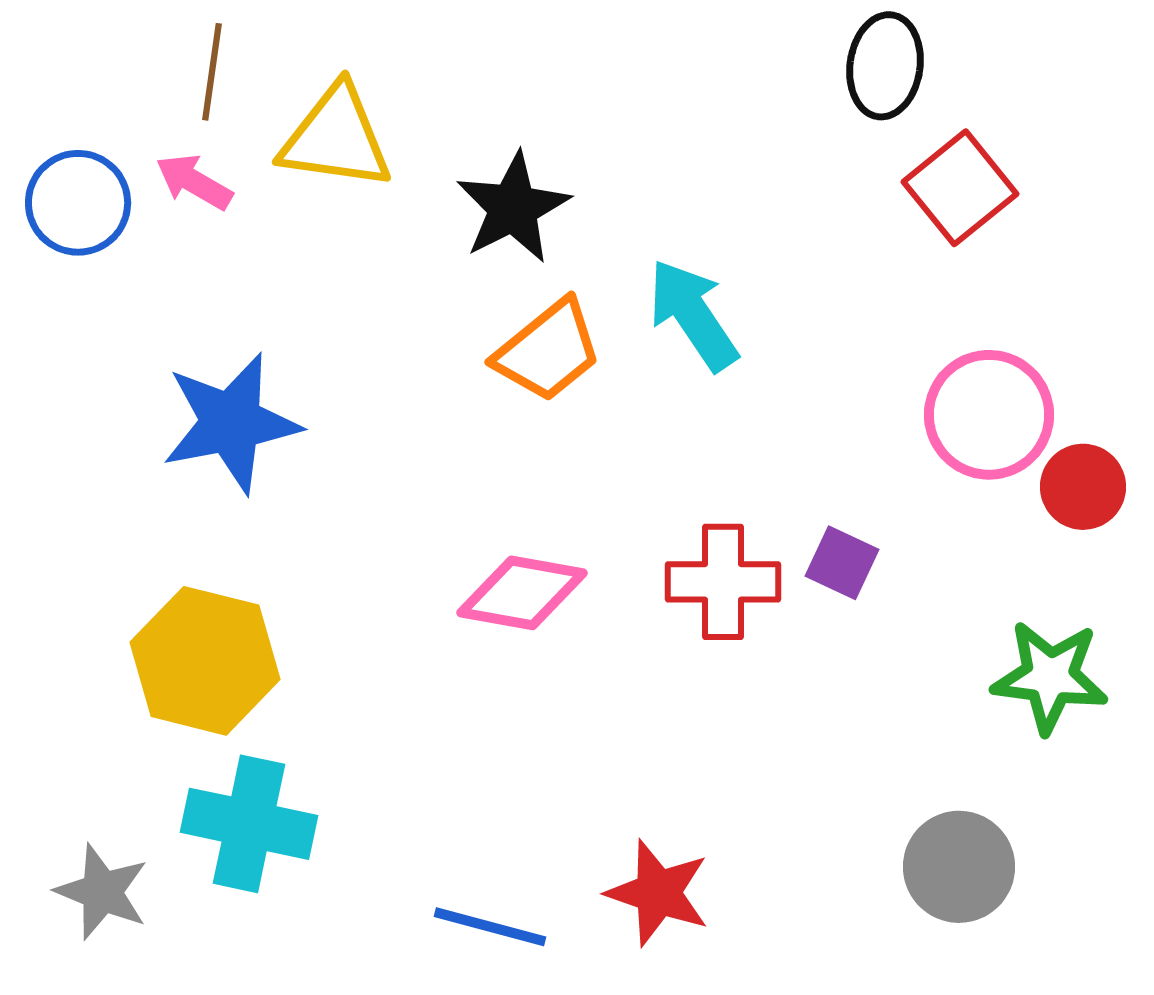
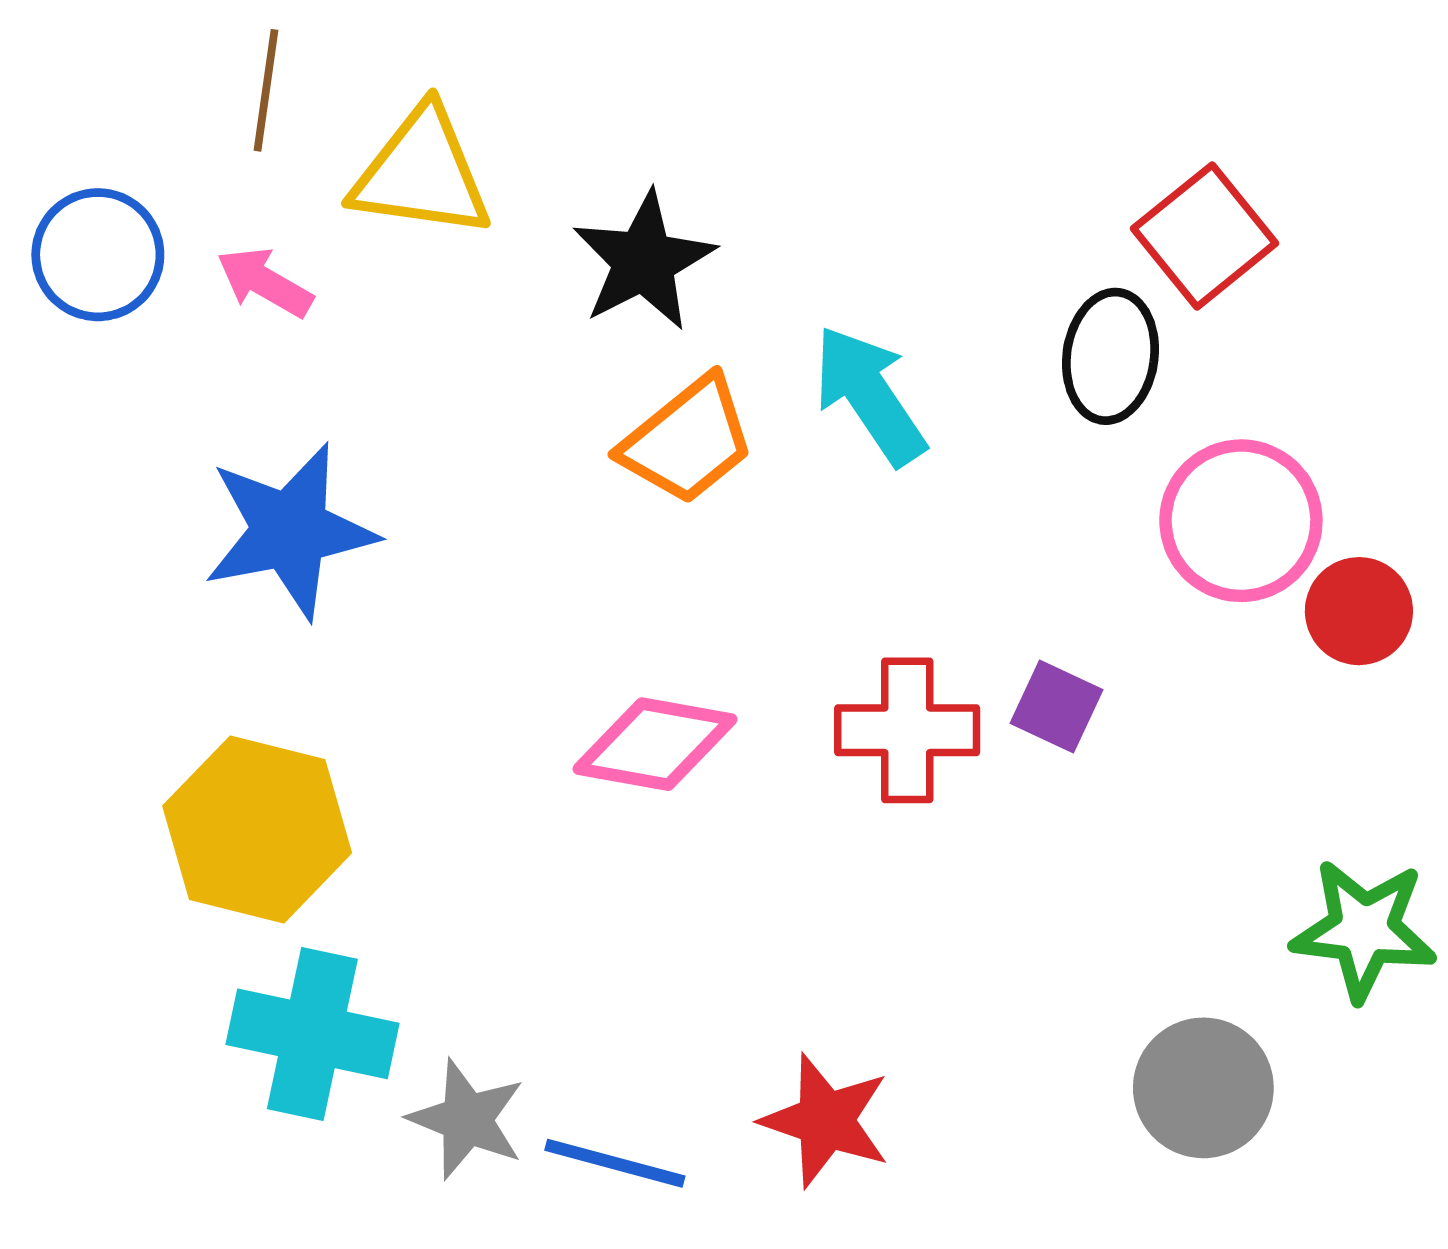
black ellipse: (885, 66) -> (1110, 356), moved
pink arrow: (194, 182) -> (265, 282), moved
green star: (1050, 677) -> (1364, 930), moved
gray star: (102, 892) -> (467, 1119), moved

